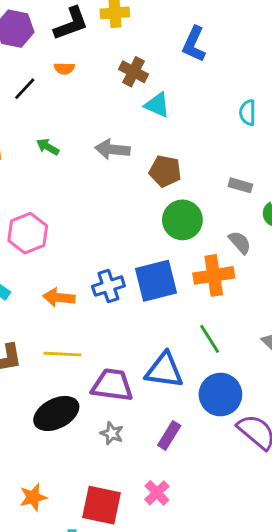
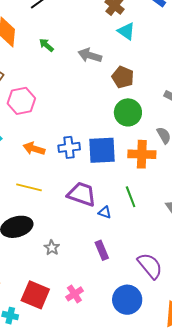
blue triangle: (164, 370) -> (105, 212), moved, size x0.5
purple trapezoid: (112, 385) -> (82, 194), moved
blue circle: (220, 395) -> (127, 300), moved
purple rectangle: (169, 435) -> (102, 250), moved, turned -66

